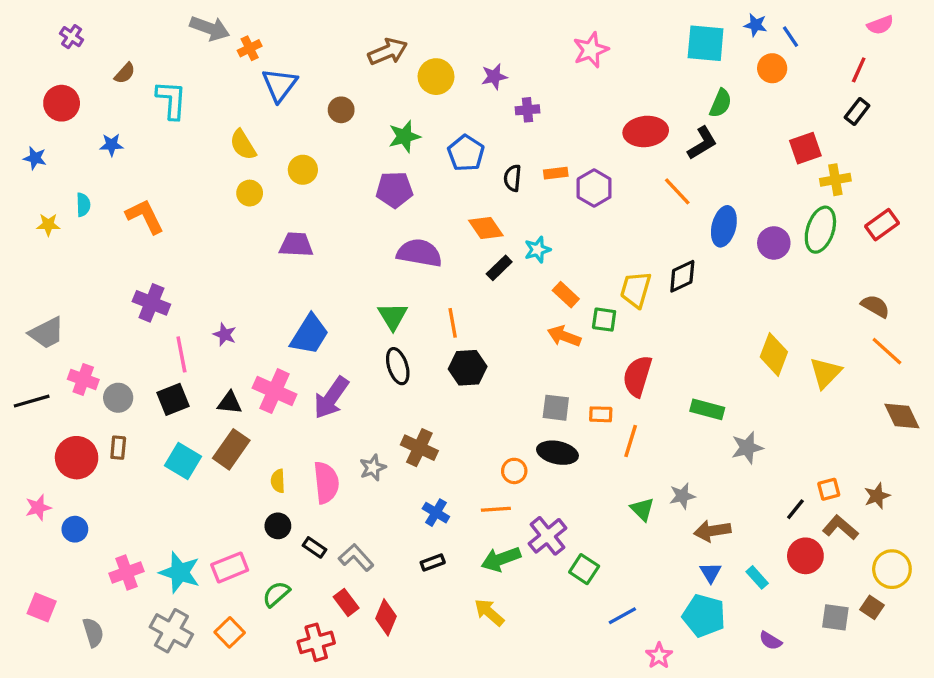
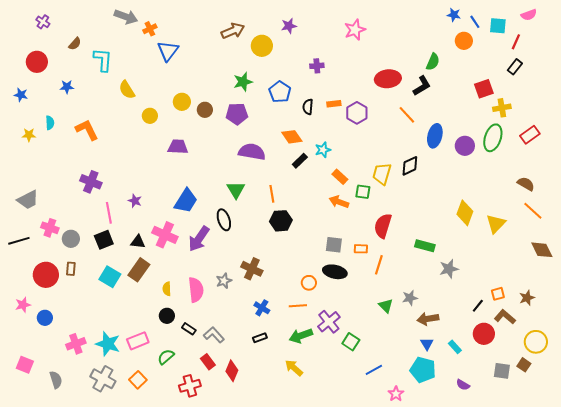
cyan square: (706, 43) -> (498, 26), moved, size x0.7
purple star: (494, 77) -> (289, 26), moved
brown circle: (341, 110) -> (205, 110), moved
yellow semicircle: (243, 145) -> (127, 90), moved
black ellipse: (398, 366) -> (224, 220), moved

